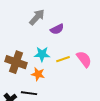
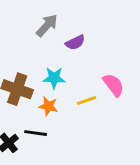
yellow line: (63, 59) -> (87, 101), moved

